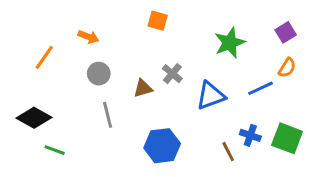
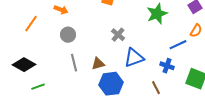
brown triangle: (143, 88) -> (98, 64), moved
blue triangle: (211, 96) -> (134, 58), moved
blue cross: (250, 135) -> (167, 66), moved
green line: (55, 150) -> (38, 87), turned -40

